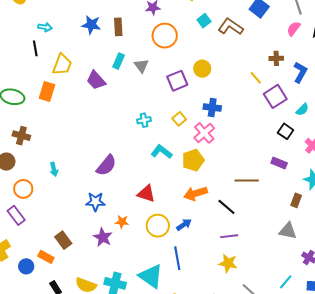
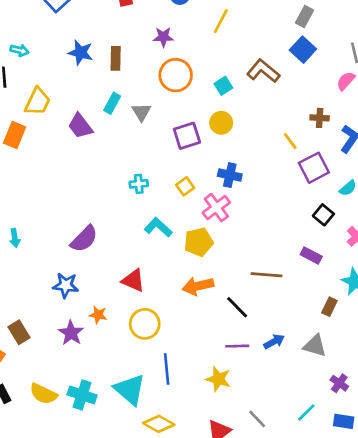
cyan square: (204, 21) -> (223, 86), moved
blue arrow: (184, 225) -> (274, 342), moved
yellow star: (228, 263) -> (218, 379), moved

